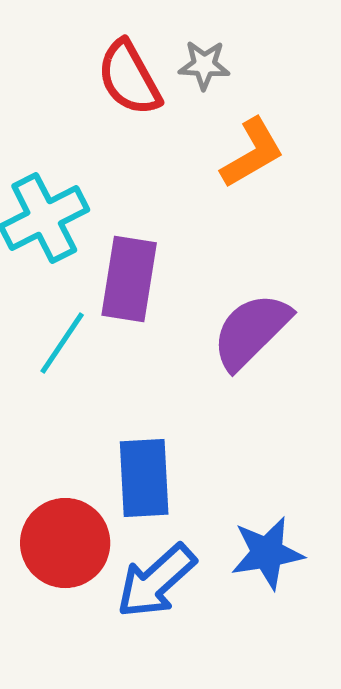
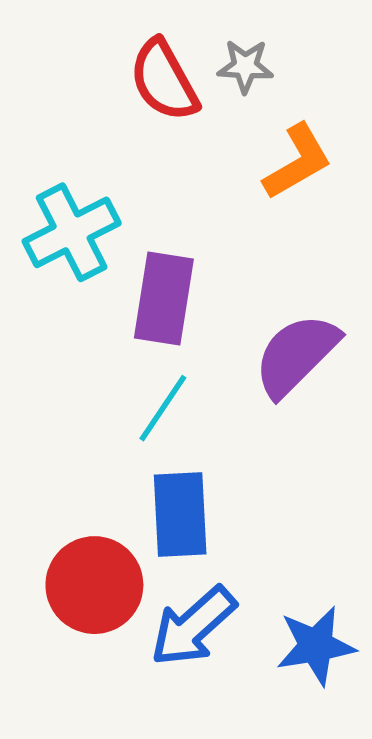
cyan line: (62, 343) -> (163, 408), moved
blue star: (267, 553) -> (316, 646), moved

